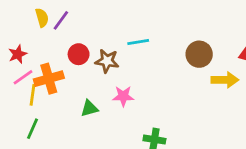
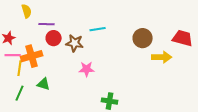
purple line: (61, 20) -> (47, 24), moved, turned 56
pink line: (23, 77) -> (13, 55), turned 35
green triangle: (89, 108) -> (44, 84), moved, turned 32

